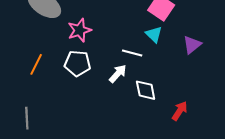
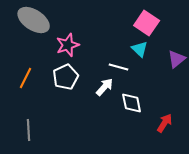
white pentagon: (77, 63) -> (66, 77), turned -30
gray line: (27, 118) -> (29, 130), moved

